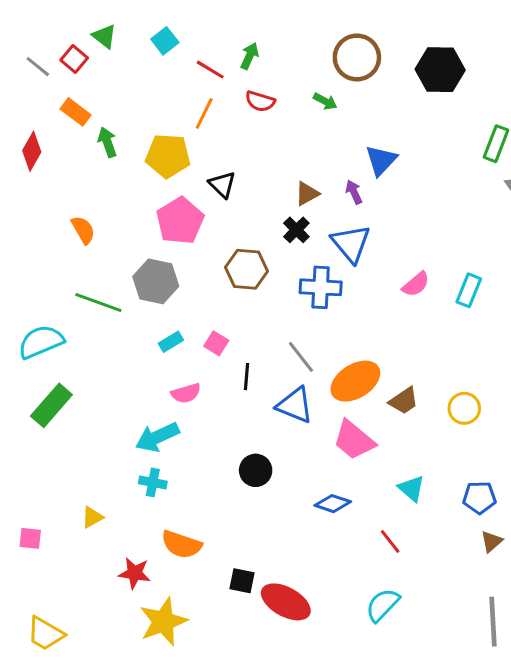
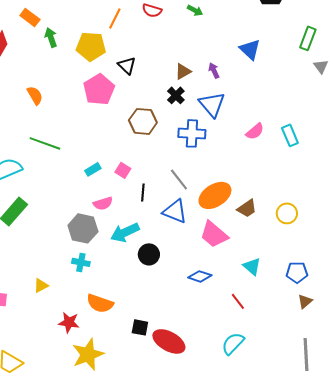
blue triangle: (381, 160) -> (250, 49), moved, turned -30
gray hexagon: (156, 281) -> (83, 228), moved
cyan rectangle: (469, 290) -> (290, 135), turned -45
cyan arrow: (157, 437) -> (125, 232), moved

